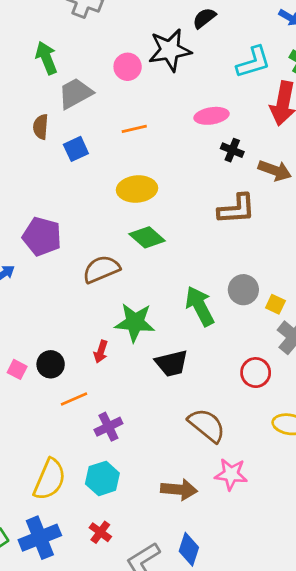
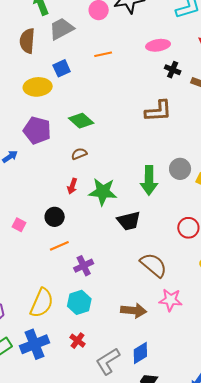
brown semicircle: (41, 127) -> (27, 41), moved, size x1.4
yellow ellipse: (137, 189) -> (38, 87), moved
brown L-shape: (237, 209) -> (158, 111), moved
green diamond: (147, 237) -> (81, 121), moved
brown semicircle: (101, 269) -> (79, 154), size x0.6
green arrow: (200, 306) -> (149, 180), turned -152
red arrow: (101, 352) -> (72, 186), moved
black circle: (51, 364) -> (55, 217), moved
blue diamond: (189, 549) -> (140, 353), turned 40

